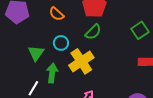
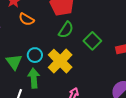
green square: (140, 30) -> (92, 41), moved
cyan circle: (61, 43) -> (35, 55), moved

